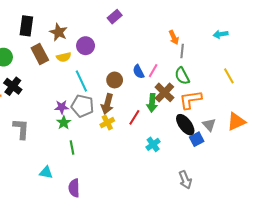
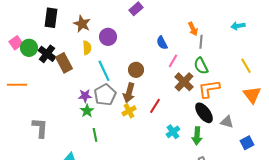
brown rectangle: (40, 54) -> (64, 63), moved
yellow semicircle: (64, 57) -> (87, 48), turned -80
blue semicircle: (138, 72) -> (162, 43), moved
black cross: (13, 86) -> (47, 54), moved
green arrow: (152, 103) -> (197, 136), moved
gray pentagon: (82, 106) -> (105, 95), turned 30
orange triangle: (236, 122) -> (252, 95), moved, turned -42
gray triangle: (209, 125) -> (227, 122), moved, turned -32
gray L-shape: (21, 129) -> (40, 128), moved
blue square: (197, 139) -> (247, 143), moved

